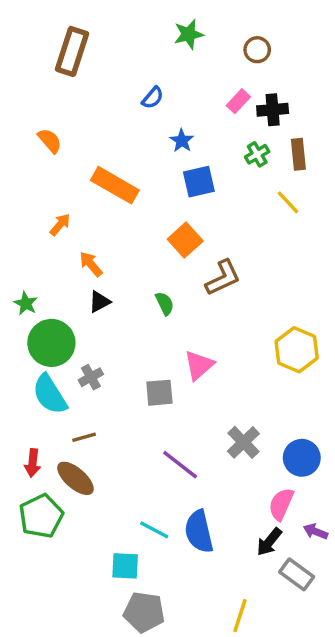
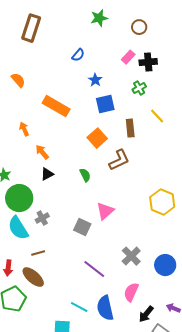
brown rectangle: (298, 154) -> (130, 128), moved
orange arrow: (60, 225) -> (24, 129), turned -64
gray square: (159, 393) -> (82, 227), turned 30
pink semicircle: (281, 504) -> (131, 292), moved

